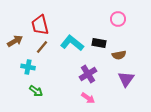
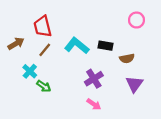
pink circle: (118, 19) -> (137, 20), moved
cyan cross: (28, 67) -> (30, 71), turned 32
green arrow: (36, 91) -> (44, 86), moved

